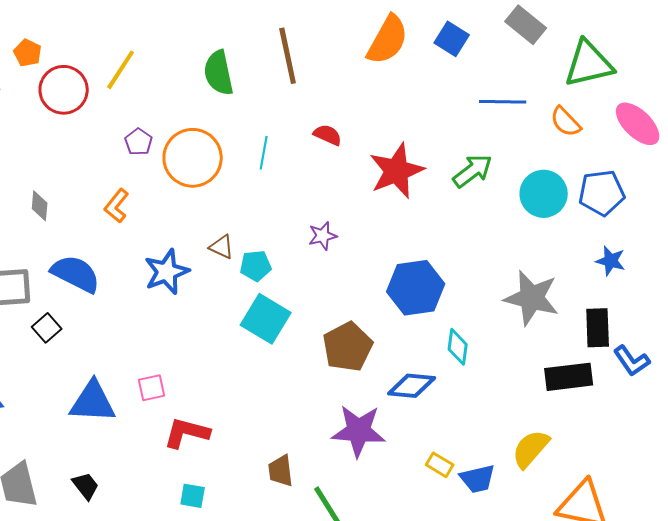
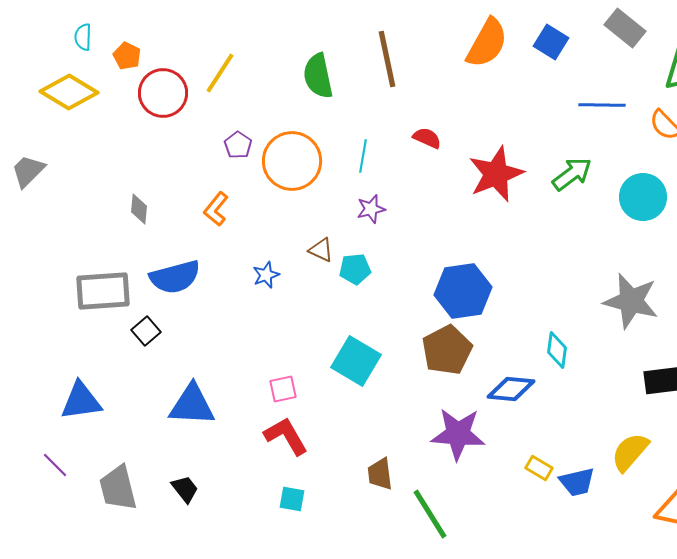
purple star: (323, 236) -> (371, 209), moved
blue star: (167, 272) -> (266, 275), size x0.6
blue semicircle: (76, 274) -> (175, 277), turned 138
blue hexagon: (416, 288) -> (463, 291), moved
cyan square: (266, 319) -> (356, 361), moved
pink square: (152, 388) -> (283, 389), moved
red L-shape: (187, 433) -> (286, 436), turned 45

